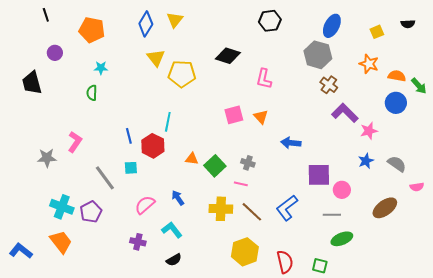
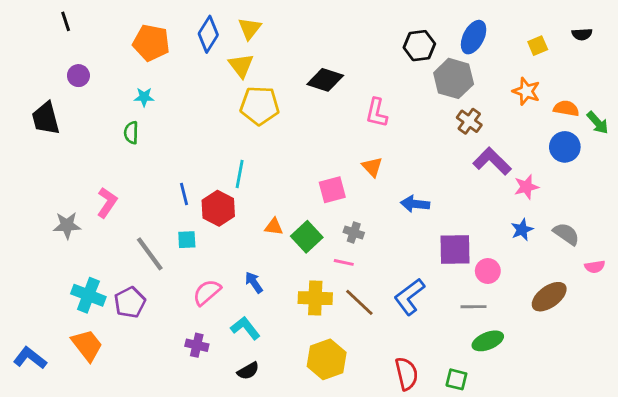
black hexagon: (270, 21) -> (419, 46), moved
orange pentagon: (92, 30) -> (151, 43), moved
yellow triangle: (156, 58) -> (241, 66), moved
pink square: (234, 115) -> (332, 190), moved
yellow hexagon: (245, 252) -> (327, 359), moved

